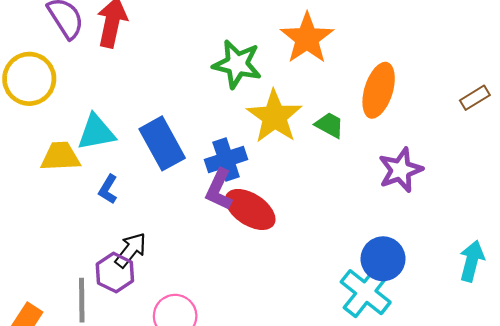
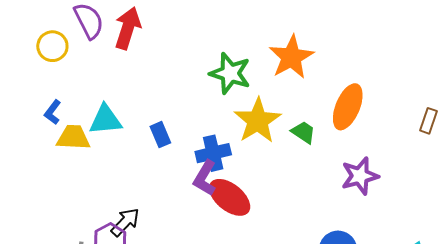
yellow circle: (29, 79) -> (52, 46), moved, size x0.7
brown rectangle: (475, 98) -> (429, 121), turned -45
blue rectangle: (162, 143) -> (160, 135), size x0.6
blue L-shape: (108, 189) -> (53, 112), moved

